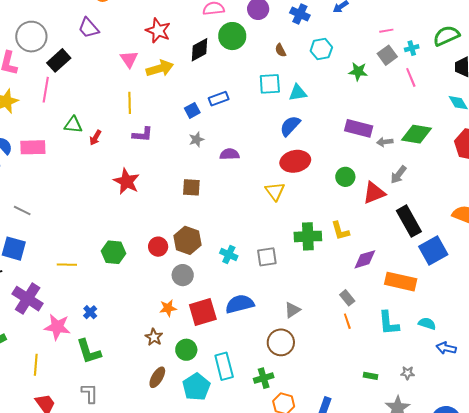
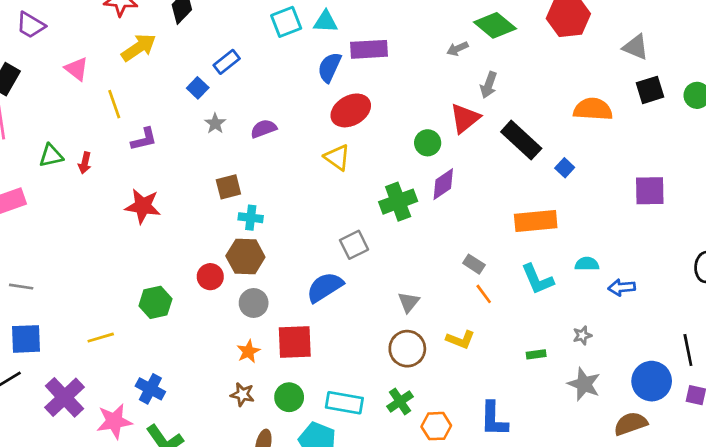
pink triangle: (129, 59) -> (76, 69), moved
cyan triangle: (298, 93) -> (326, 22), turned 30
purple rectangle: (359, 128) -> (369, 49), moved
green diamond: (416, 134) -> (495, 25), turned 48
green circle: (345, 177) -> (428, 143), moved
yellow L-shape: (340, 231) -> (460, 340), moved, turned -35
blue square: (433, 251) -> (565, 168), size x0.5
cyan cross: (229, 254) -> (251, 218), moved
purple diamond: (365, 259) -> (443, 184), moved
purple cross: (28, 299) -> (64, 397), turned 32
blue semicircle: (240, 304) -> (325, 287), moved
blue cross: (90, 312) -> (150, 389), size x1.5
red square: (203, 312) -> (295, 342), turned 32
cyan rectangle: (224, 366) -> (344, 403), turned -48

